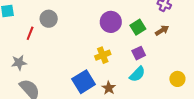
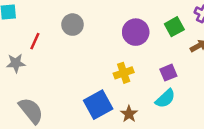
gray circle: (49, 19) -> (72, 25), moved
green square: (138, 27) -> (174, 27), moved
gray star: (19, 63) -> (16, 63), moved

